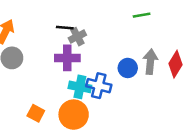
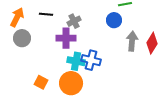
black line: (65, 28) -> (46, 14), moved
blue circle: (128, 68) -> (114, 20), moved

